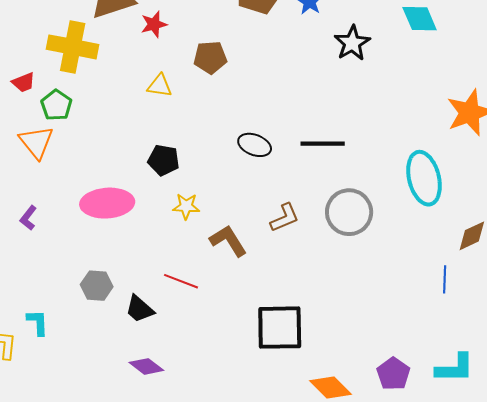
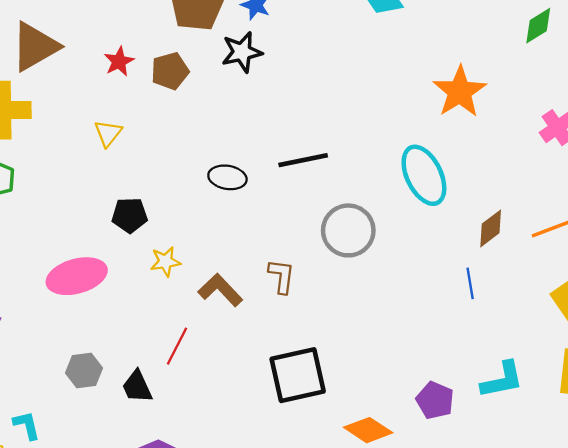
red star: (154, 24) -> (119, 61), moved
black star: (352, 43) -> (242, 52), moved, turned 30
brown pentagon: (210, 57) -> (170, 71), moved
yellow triangle: (160, 86) -> (108, 133), turned -48
brown L-shape: (285, 218) -> (282, 276), moved, turned -48
red line: (181, 281) -> (177, 346), turned -72
black trapezoid: (139, 309) -> (137, 387), turned 36

